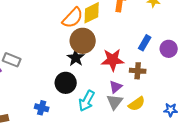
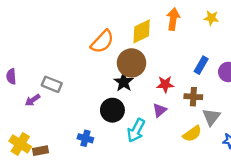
orange semicircle: (73, 18) -> (102, 42), moved
red star: (113, 60) -> (165, 84), size x0.7
purple triangle: (116, 87) -> (160, 110), moved
gray triangle: (115, 102) -> (211, 117), moved

